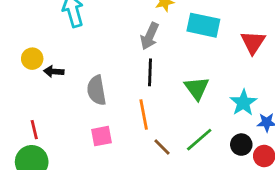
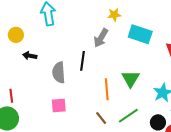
yellow circle: (32, 59) -> (16, 35), moved
black line: (150, 72) -> (82, 61), moved
orange line: (144, 115) -> (107, 89), moved

